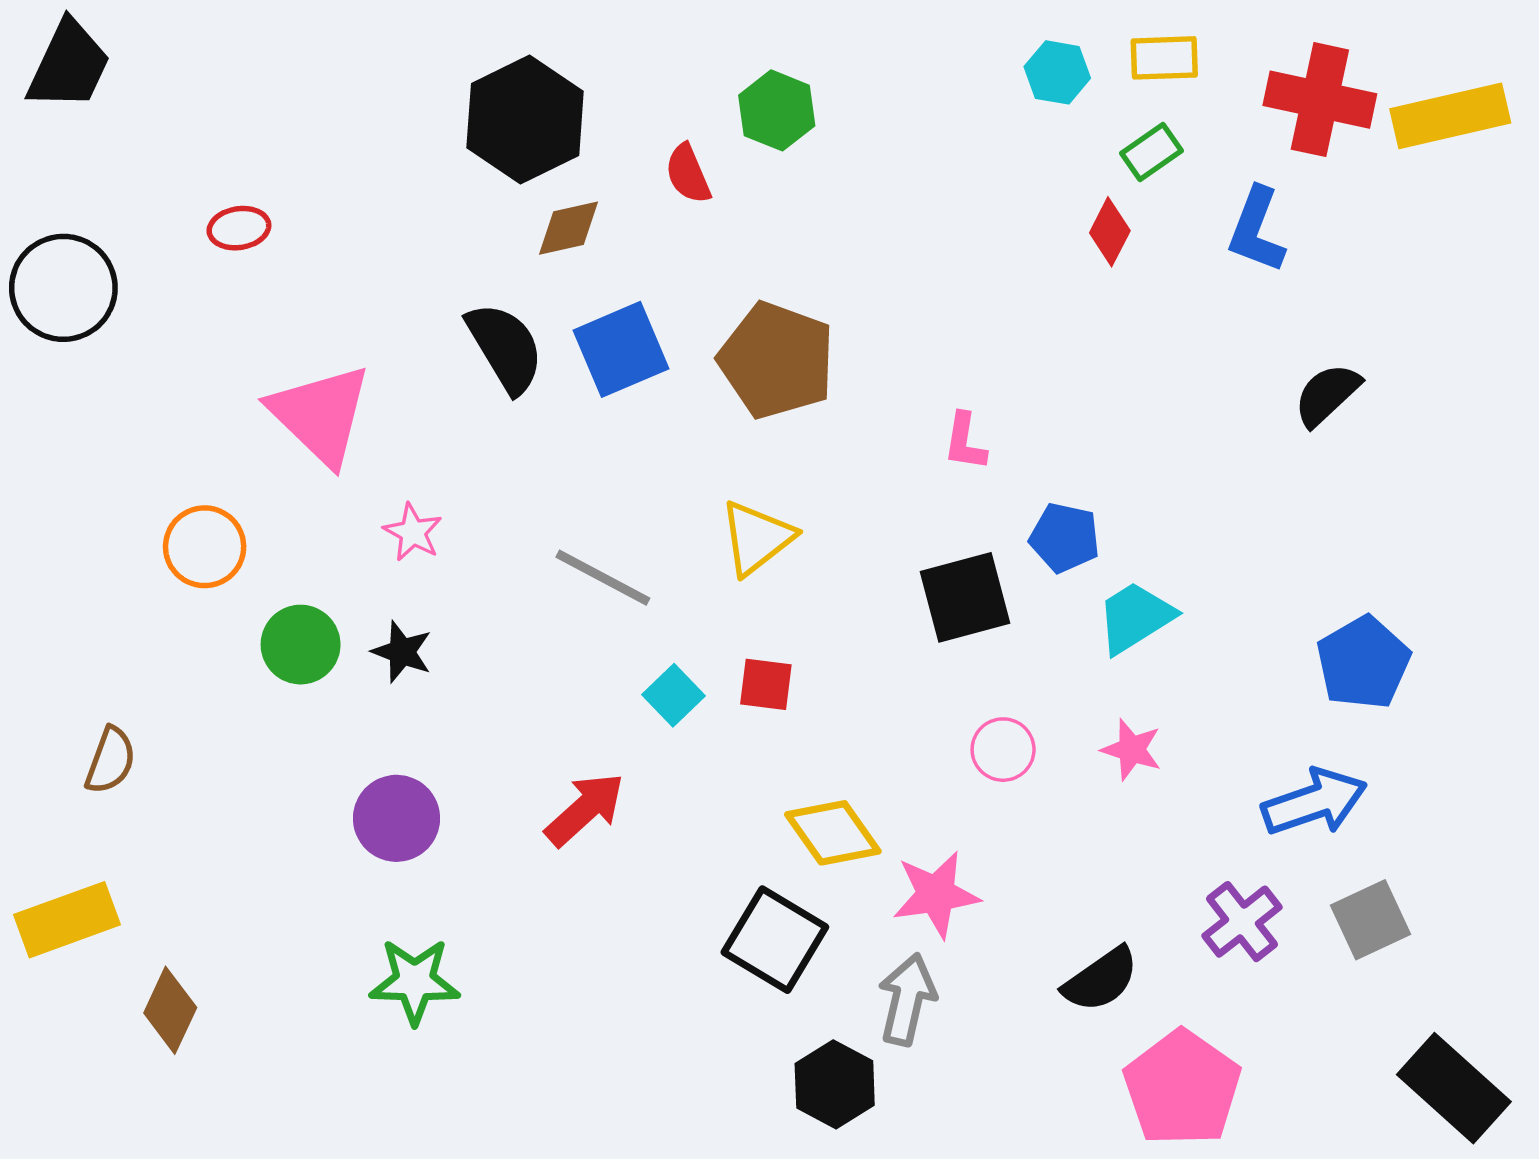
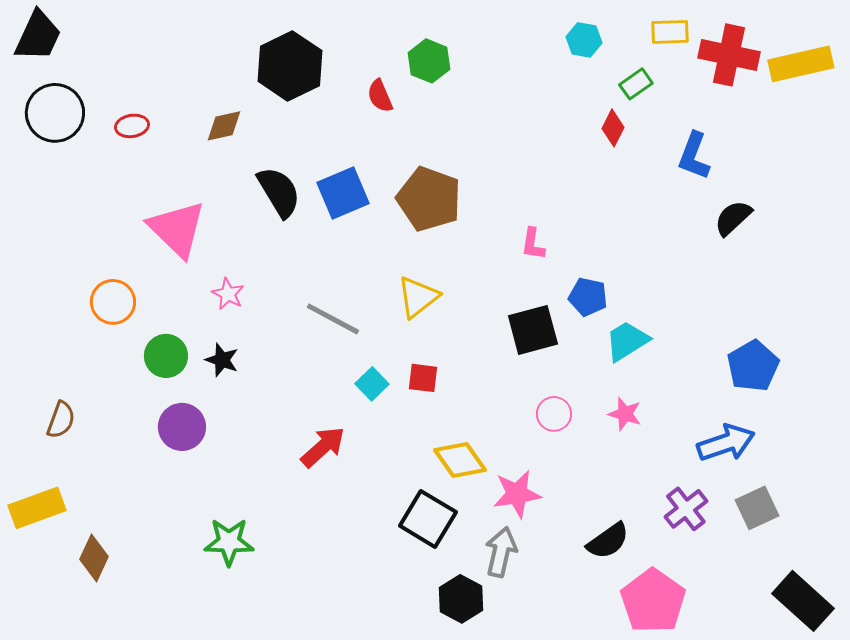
yellow rectangle: (1164, 58) -> (670, 32), moved
brown diamond: (568, 228) -> (224, 126), moved
blue L-shape: (1256, 230) -> (694, 156), moved
black circle: (63, 288) -> (55, 113), moved
purple circle: (397, 818) -> (182, 427), moved

